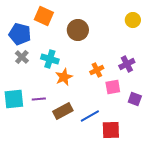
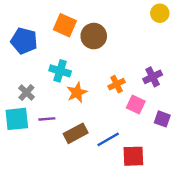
orange square: (44, 16) -> (65, 25), moved
yellow circle: (133, 20) -> (160, 13), moved
gray cross: (22, 57) -> (26, 93), moved
pink square: (113, 87) -> (136, 105), turned 35

